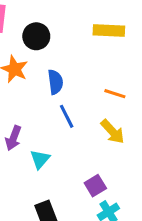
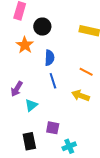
yellow arrow: (113, 132) -> (81, 96), turned 144
purple square: (95, 186) -> (53, 128), moved, turned 32

